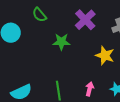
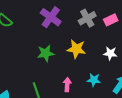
green star: (61, 42) -> (46, 53), moved

